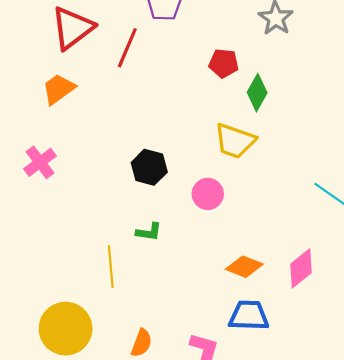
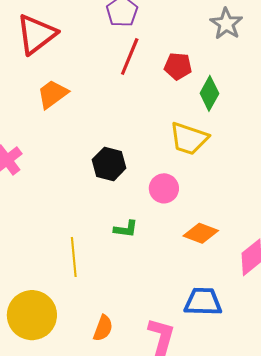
red line: (127, 48) -> (130, 56), moved
orange trapezoid: (58, 89) -> (53, 94), moved
green L-shape: (149, 232) -> (126, 229), moved
orange diamond: (244, 267) -> (201, 233), moved

